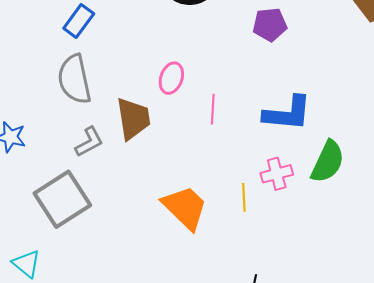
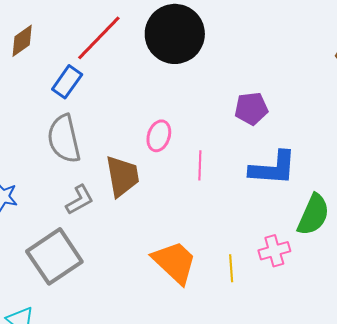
purple pentagon: (270, 25) -> (251, 109), moved
pink cross: (277, 174) -> (274, 251), moved
yellow line: (244, 197) -> (231, 268), moved

